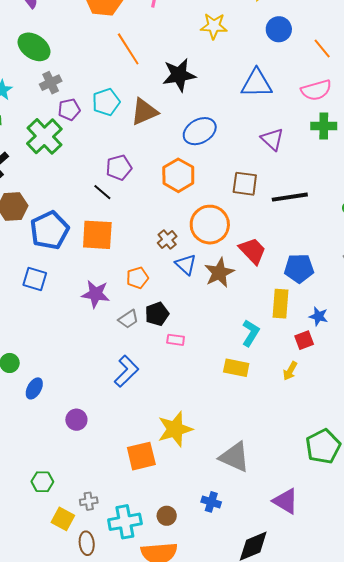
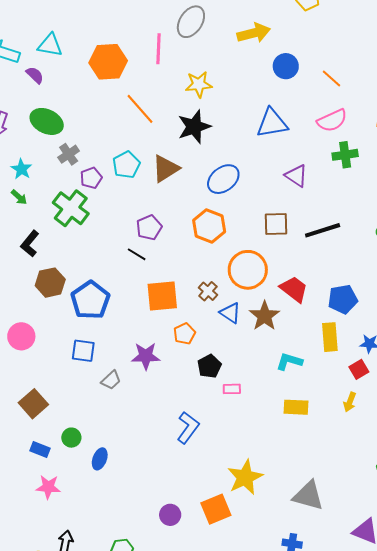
yellow star: (214, 26) -> (199, 84), moved
orange square: (97, 235) -> (162, 296), moved
gray trapezoid: (128, 319) -> (111, 380), moved
cyan L-shape: (251, 333) -> (289, 361), moved, turned -96
purple circle: (76, 420) -> (170, 515), moved

